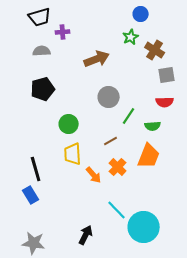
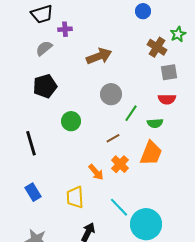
green star: (131, 37) -> (178, 34), moved
gray semicircle: (42, 51) -> (44, 48), turned -36
yellow trapezoid: (73, 154) -> (75, 197), moved
black line: (36, 169) -> (31, 143), moved

